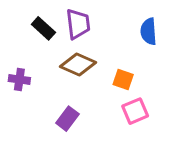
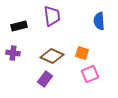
black rectangle: (43, 28) -> (19, 26), moved, turned -56
brown diamond: (78, 64) -> (52, 56), moved

